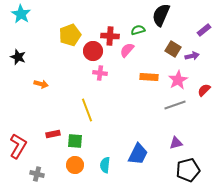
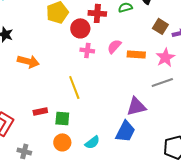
pink semicircle: (127, 50) -> (114, 46), moved
orange arrow: (41, 84) -> (28, 61), size x1.5
purple triangle: (176, 143) -> (136, 106), moved, size x1.5
cyan semicircle: (105, 165) -> (92, 142), turned -133

